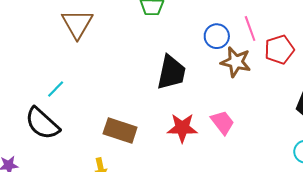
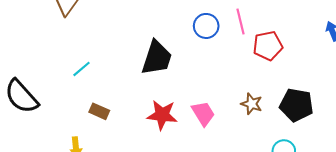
brown star: (236, 62) -> (252, 104), moved, size x0.7
cyan line: (56, 89) -> (82, 69), moved
brown rectangle: (120, 131) -> (99, 111), size x0.6

